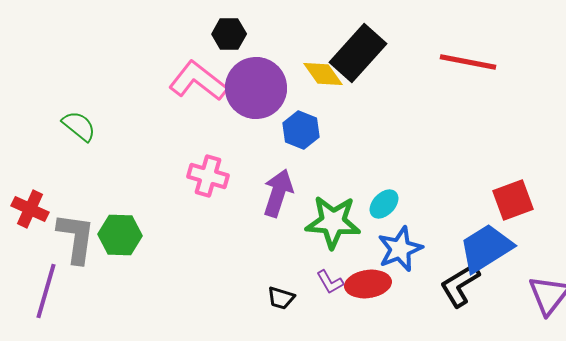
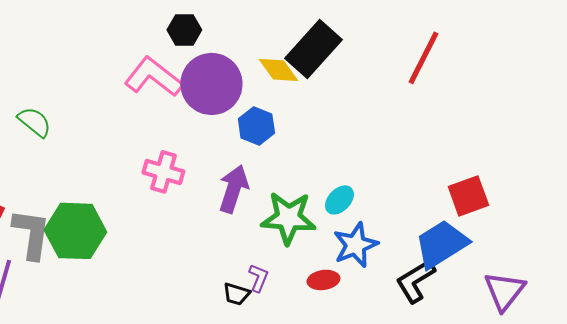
red line: (468, 62) -> (423, 58), turned -74
green hexagon: (120, 235) -> (75, 231), size x1.4
purple L-shape: (330, 282) -> (258, 278), moved, turned -128
red ellipse: (368, 284) -> (323, 280), size x0.7

